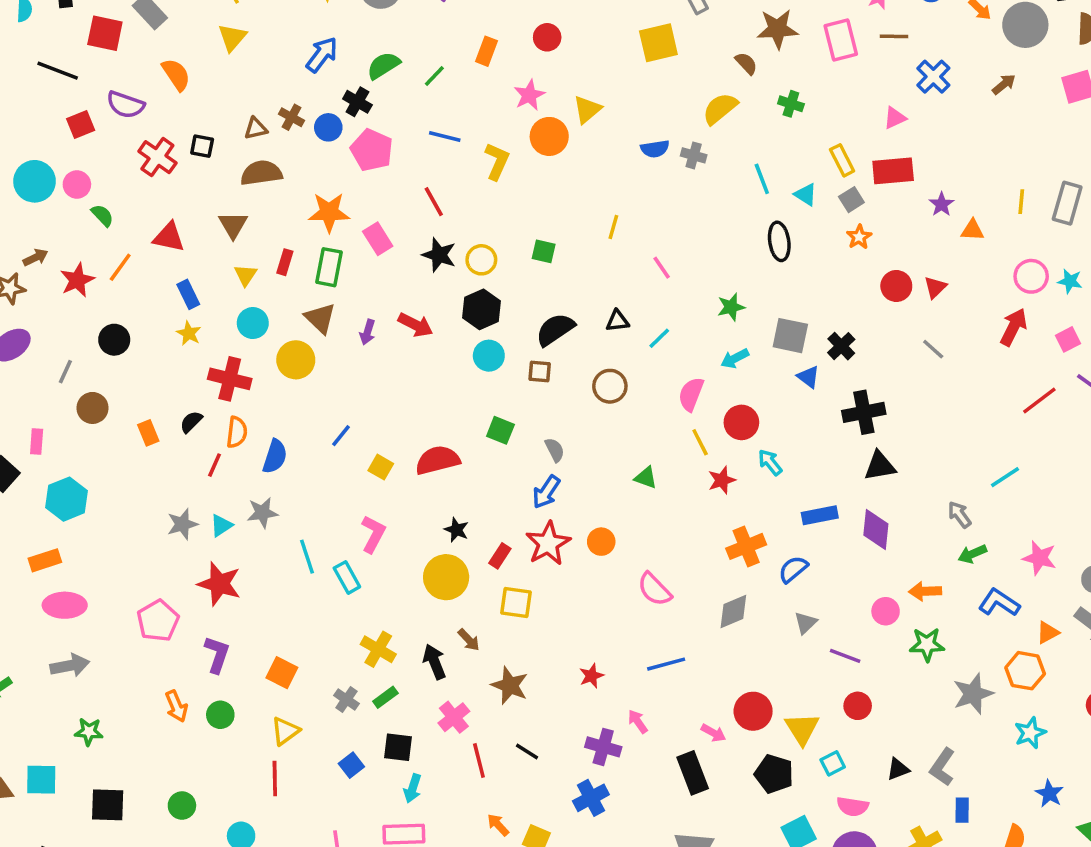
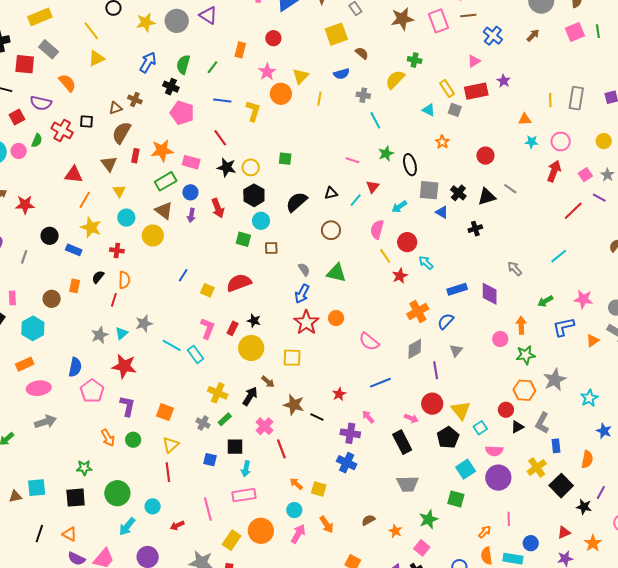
yellow triangle: (232, 37) -> (96, 58), turned 30
brown semicircle: (746, 63) -> (362, 53), moved
green semicircle: (383, 65) -> (183, 65), turned -36
yellow semicircle: (720, 108) -> (395, 80), moved
blue circle: (328, 127) -> (190, 192), moved
blue semicircle: (655, 149) -> (341, 74), moved
brown semicircle: (261, 173) -> (121, 133), turned -45
cyan line: (762, 179) -> (375, 120), moved
gray square: (851, 200) -> (455, 110), turned -32
purple star: (942, 204) -> (504, 81), moved
green semicircle: (102, 215) -> (37, 140), moved, turned 72
yellow line: (613, 227) -> (319, 99), moved
orange star: (859, 237) -> (442, 142), moved
pink rectangle: (378, 239) -> (191, 162), turned -36
black ellipse: (779, 241) -> (410, 165), moved
red rectangle: (285, 262) -> (135, 156), moved
orange line: (120, 267) -> (85, 200), moved
green rectangle: (329, 267) -> (166, 181), turned 55
pink line: (662, 268) -> (352, 160), turned -32
red star: (77, 280) -> (25, 205), turned 30
cyan star: (1070, 281) -> (532, 142), moved
red triangle: (935, 287) -> (373, 187), moved
blue rectangle: (188, 294) -> (74, 250), moved, turned -35
green star: (731, 307) -> (386, 154), moved
red arrow: (416, 325) -> (218, 208), turned 48
yellow star: (189, 333) -> (91, 227), size x1.5
brown square: (540, 371) -> (271, 248), moved
red cross: (230, 379) -> (117, 250), size x0.6
brown circle: (92, 408) -> (52, 299), moved
black cross: (864, 412) -> (475, 229), size x0.6
green square: (500, 430) -> (243, 239), moved
orange rectangle: (148, 433) -> (75, 286), turned 40
blue semicircle: (275, 456) -> (75, 367), moved
black triangle: (880, 466) -> (487, 197), moved
green triangle: (646, 478) -> (336, 273), moved, size x1.5
gray arrow: (960, 515) -> (515, 269), moved
red rectangle: (500, 556) -> (233, 328), moved
cyan line: (307, 557) -> (172, 345), turned -36
orange arrow: (925, 591) -> (521, 325), turned 96
blue L-shape: (999, 603) -> (563, 327), turned -40
purple line: (845, 656) -> (436, 370), moved, turned 66
black arrow: (434, 662) -> (250, 396), turned 60
orange hexagon: (1025, 671) -> (524, 390), moved
red circle: (858, 706) -> (506, 410), moved
green star: (89, 732) -> (84, 468), moved
black line: (527, 751) -> (317, 417), moved
blue square: (351, 765) -> (210, 460), turned -32
black pentagon: (774, 774) -> (448, 437), turned 30
blue cross: (591, 798) -> (347, 463), turned -30
green circle: (182, 806) -> (117, 493), size x1.6

